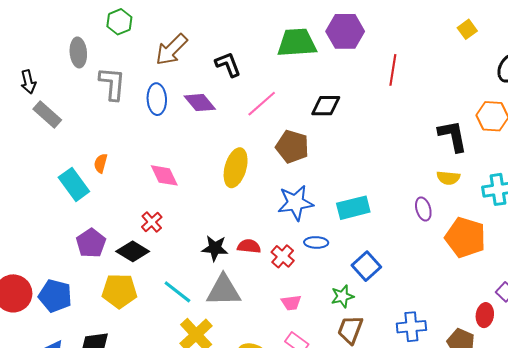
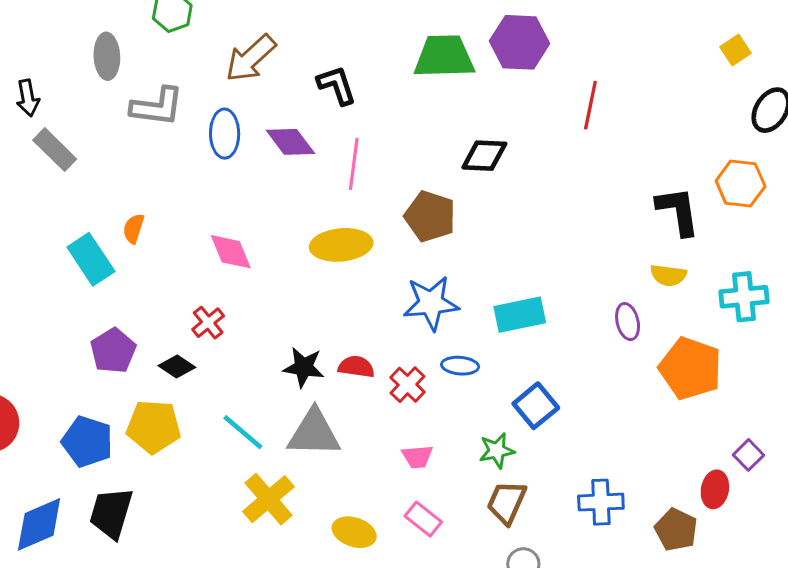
yellow square: (467, 29) -> (736, 50), moved
gray L-shape: (112, 84) -> (157, 107), turned 90
pink line: (262, 104) -> (354, 164), moved, turned -44
yellow ellipse: (236, 168) -> (341, 245), turned 66
black diamond: (133, 251) -> (177, 367), size x0.7
blue pentagon: (55, 296) -> (87, 442), moved

